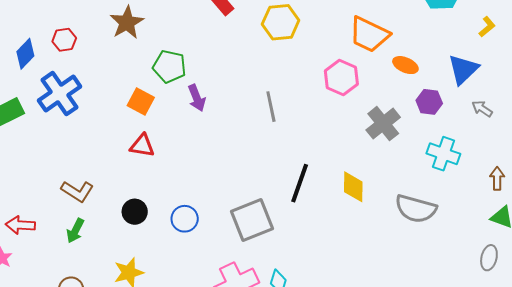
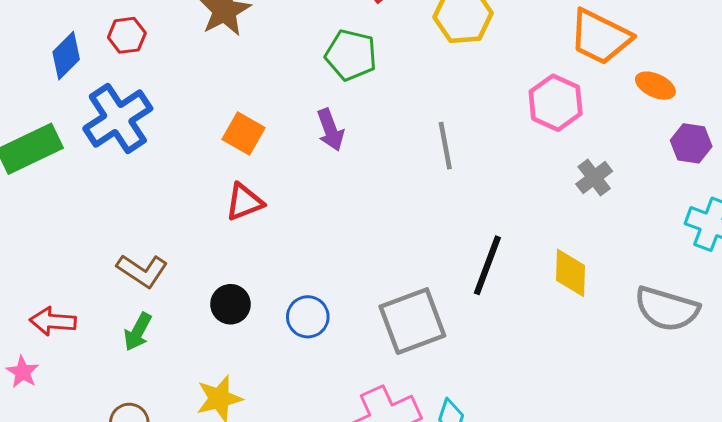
green pentagon: (169, 66) -> (351, 55), moved
gray cross: (383, 124) -> (594, 178), moved, size x0.7
red triangle: (142, 146) -> (244, 202), turned -32

